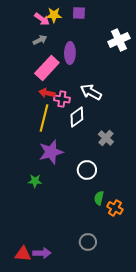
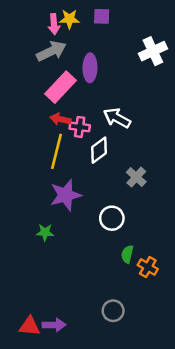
pink arrow: (42, 19) -> (54, 24), turned 49
gray arrow: (40, 40) -> (51, 51), size x1.6

